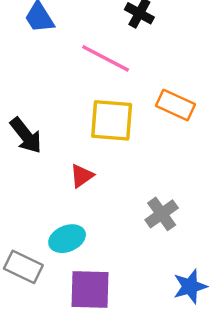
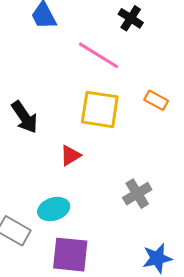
orange rectangle: (175, 105) -> (156, 100), size x0.7

